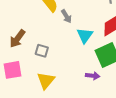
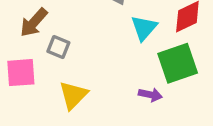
gray square: (42, 51) -> (58, 47), moved

